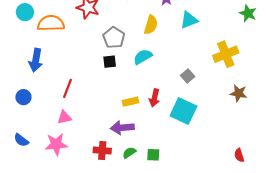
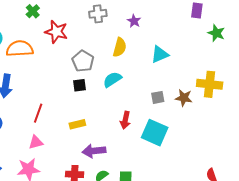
cyan triangle: (189, 20) -> (160, 54), moved
yellow cross: (226, 54) -> (210, 84), moved, turned 30
gray square: (188, 76) -> (158, 97), turned 32
brown star: (239, 93) -> (184, 98), moved
yellow rectangle: (130, 102) -> (77, 124), moved

